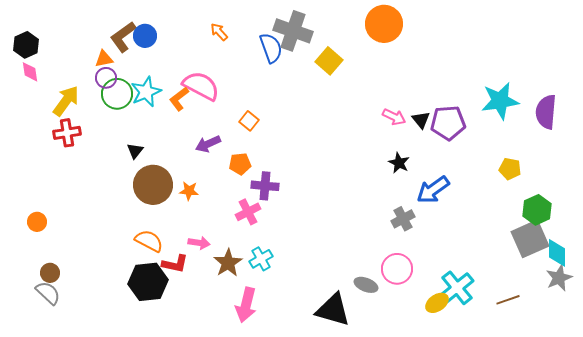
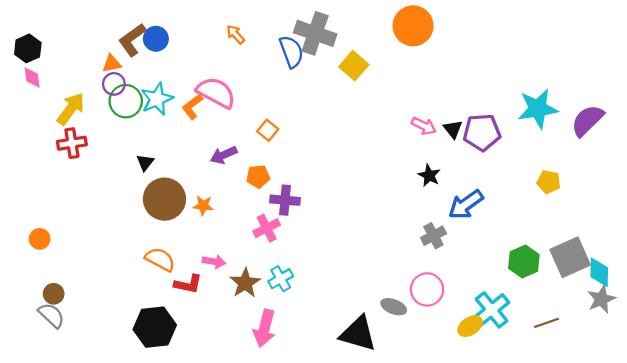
purple semicircle: (546, 112) -> (587, 121), turned 40
green hexagon: (537, 210) -> (524, 261), moved
black hexagon: (148, 282) -> (155, 327), moved

